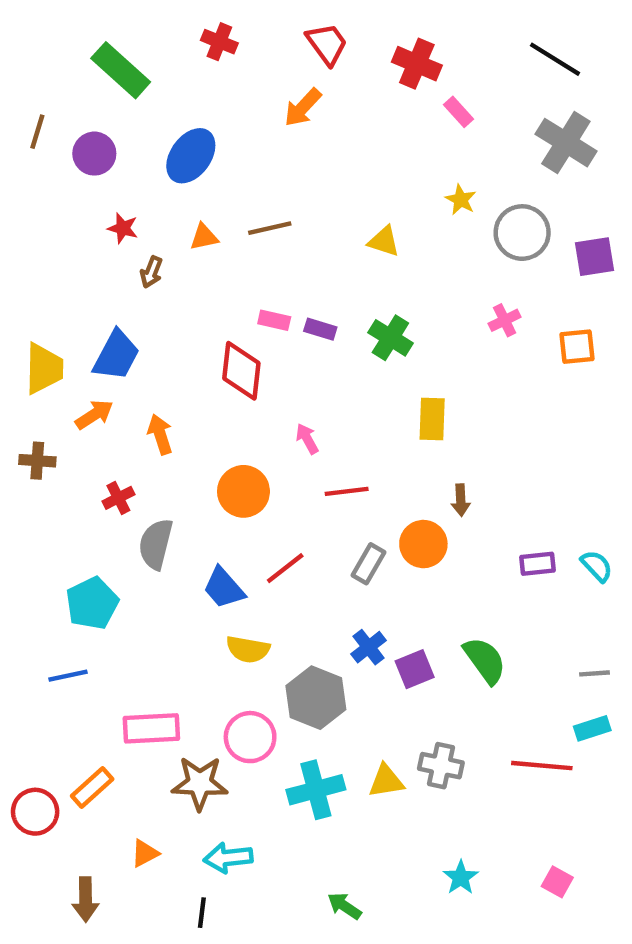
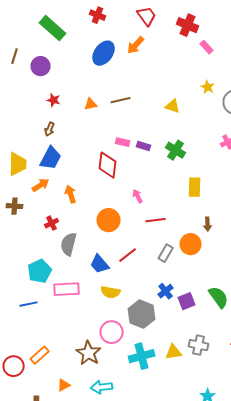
blue ellipse: (191, 156) -> (104, 53), moved
brown arrow: (151, 272) -> (50, 129), moved
pink rectangle: (151, 728) -> (67, 289), moved
brown star: (200, 783) -> (89, 353), turned 30

